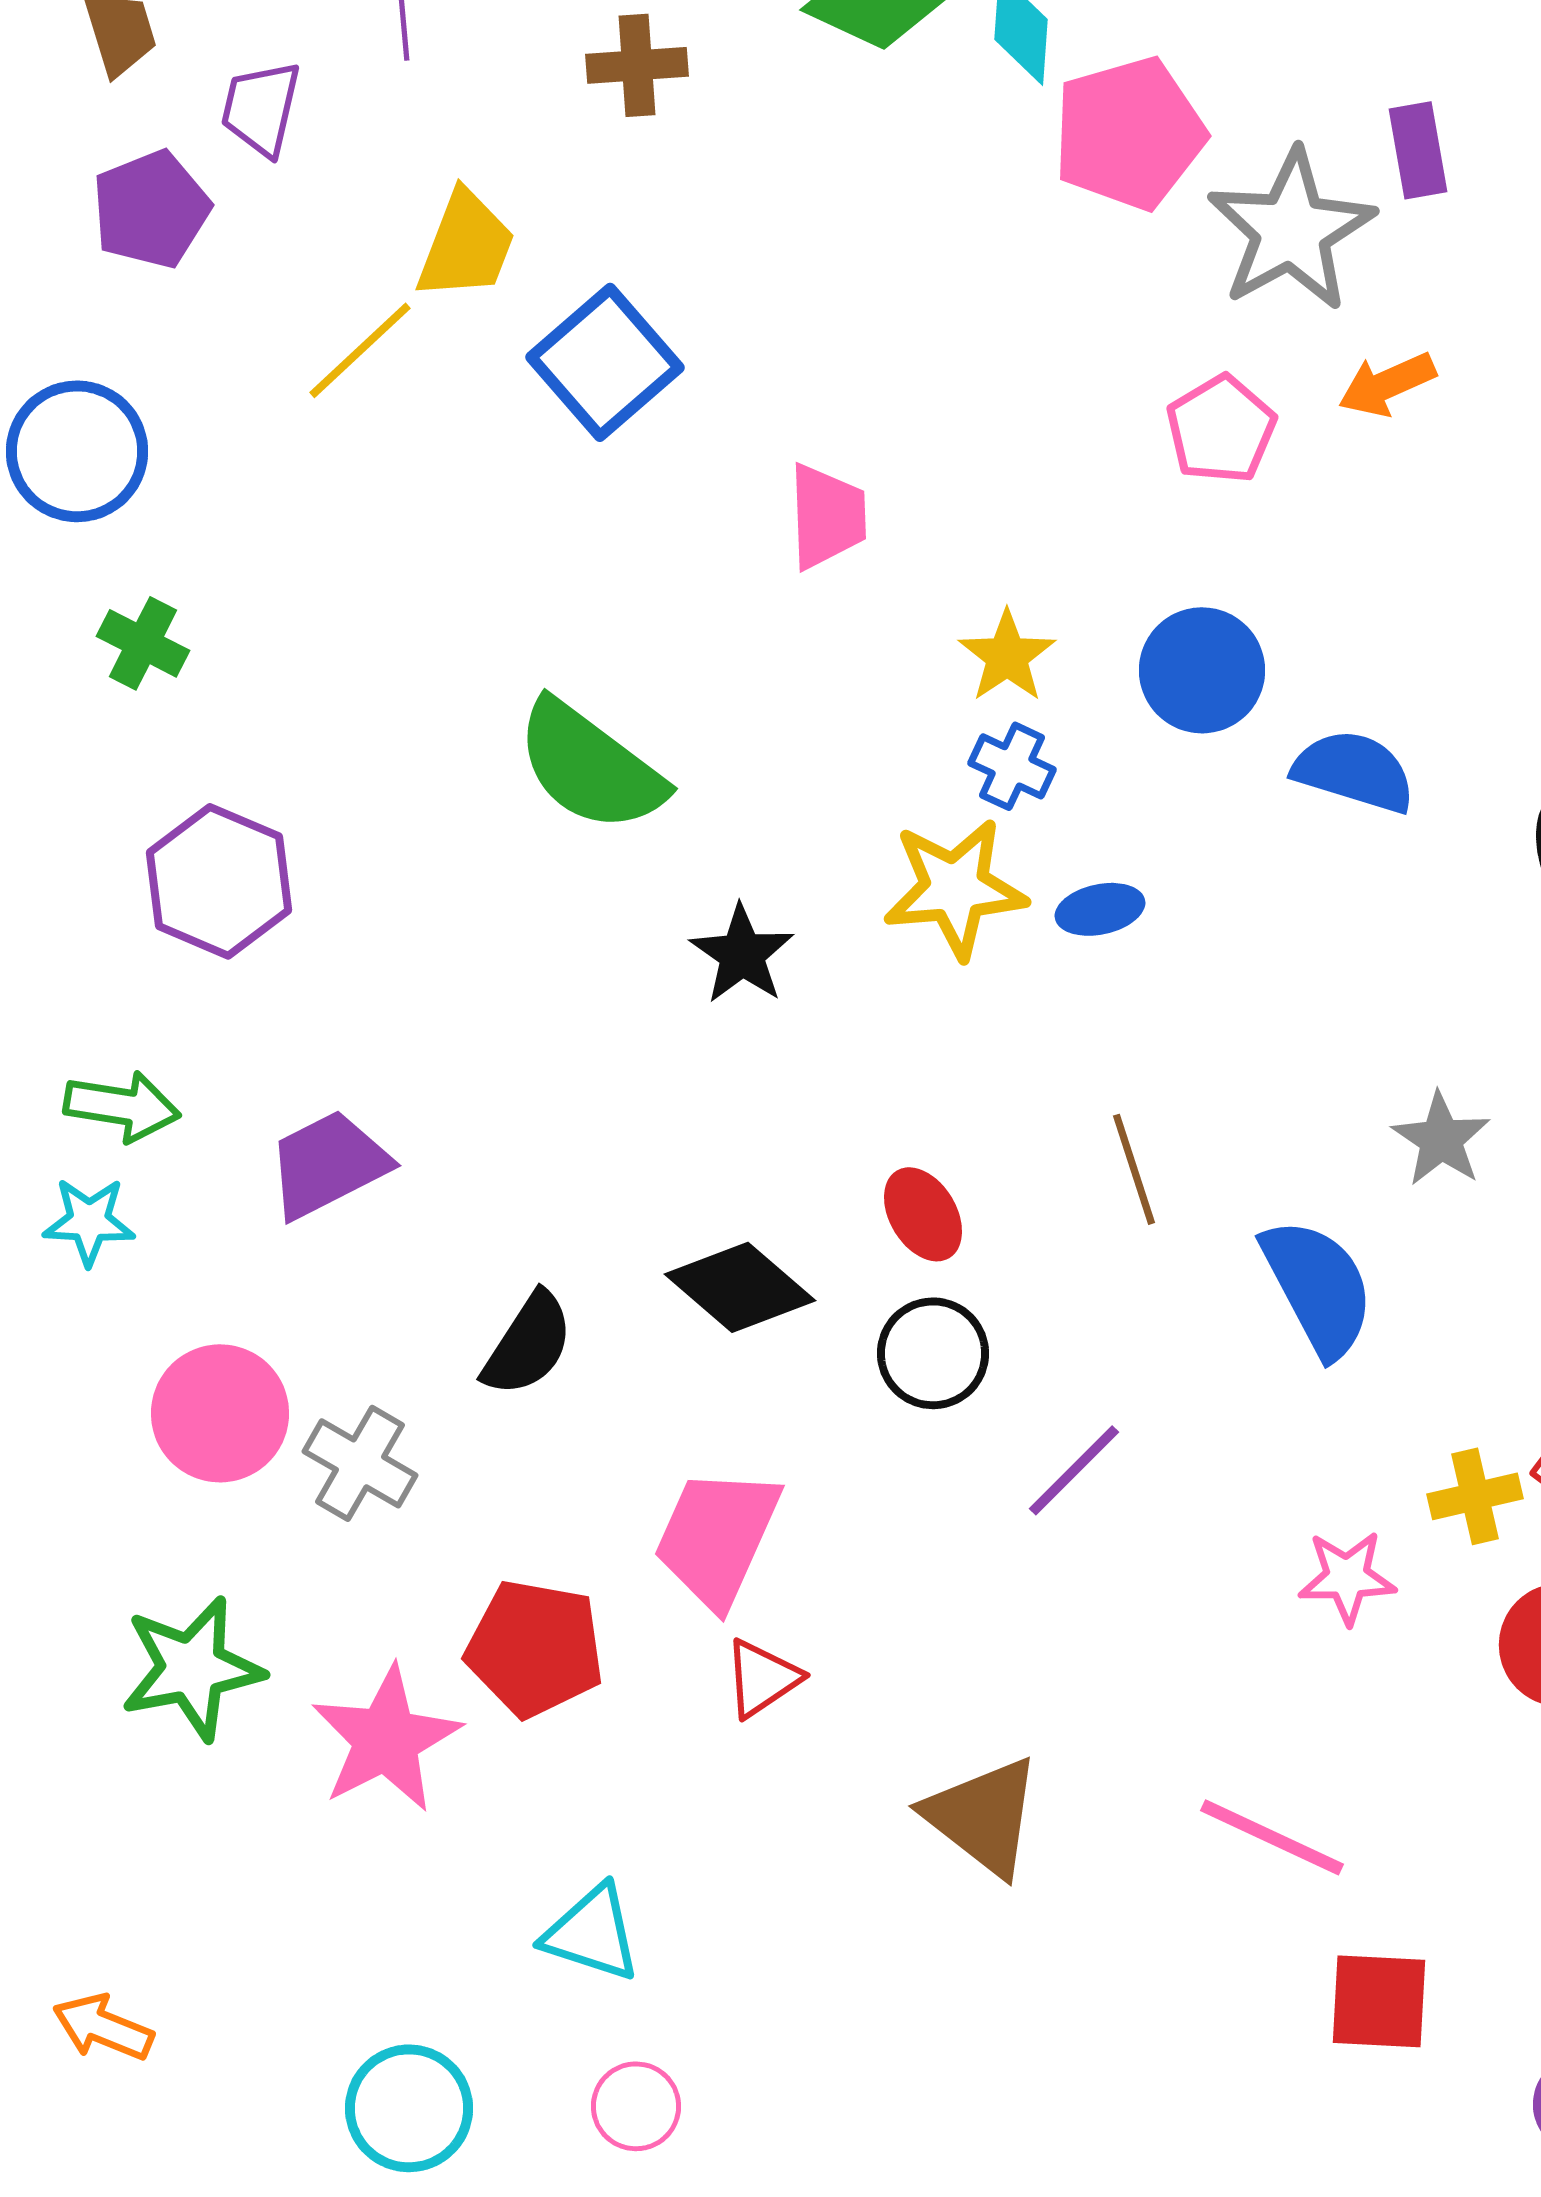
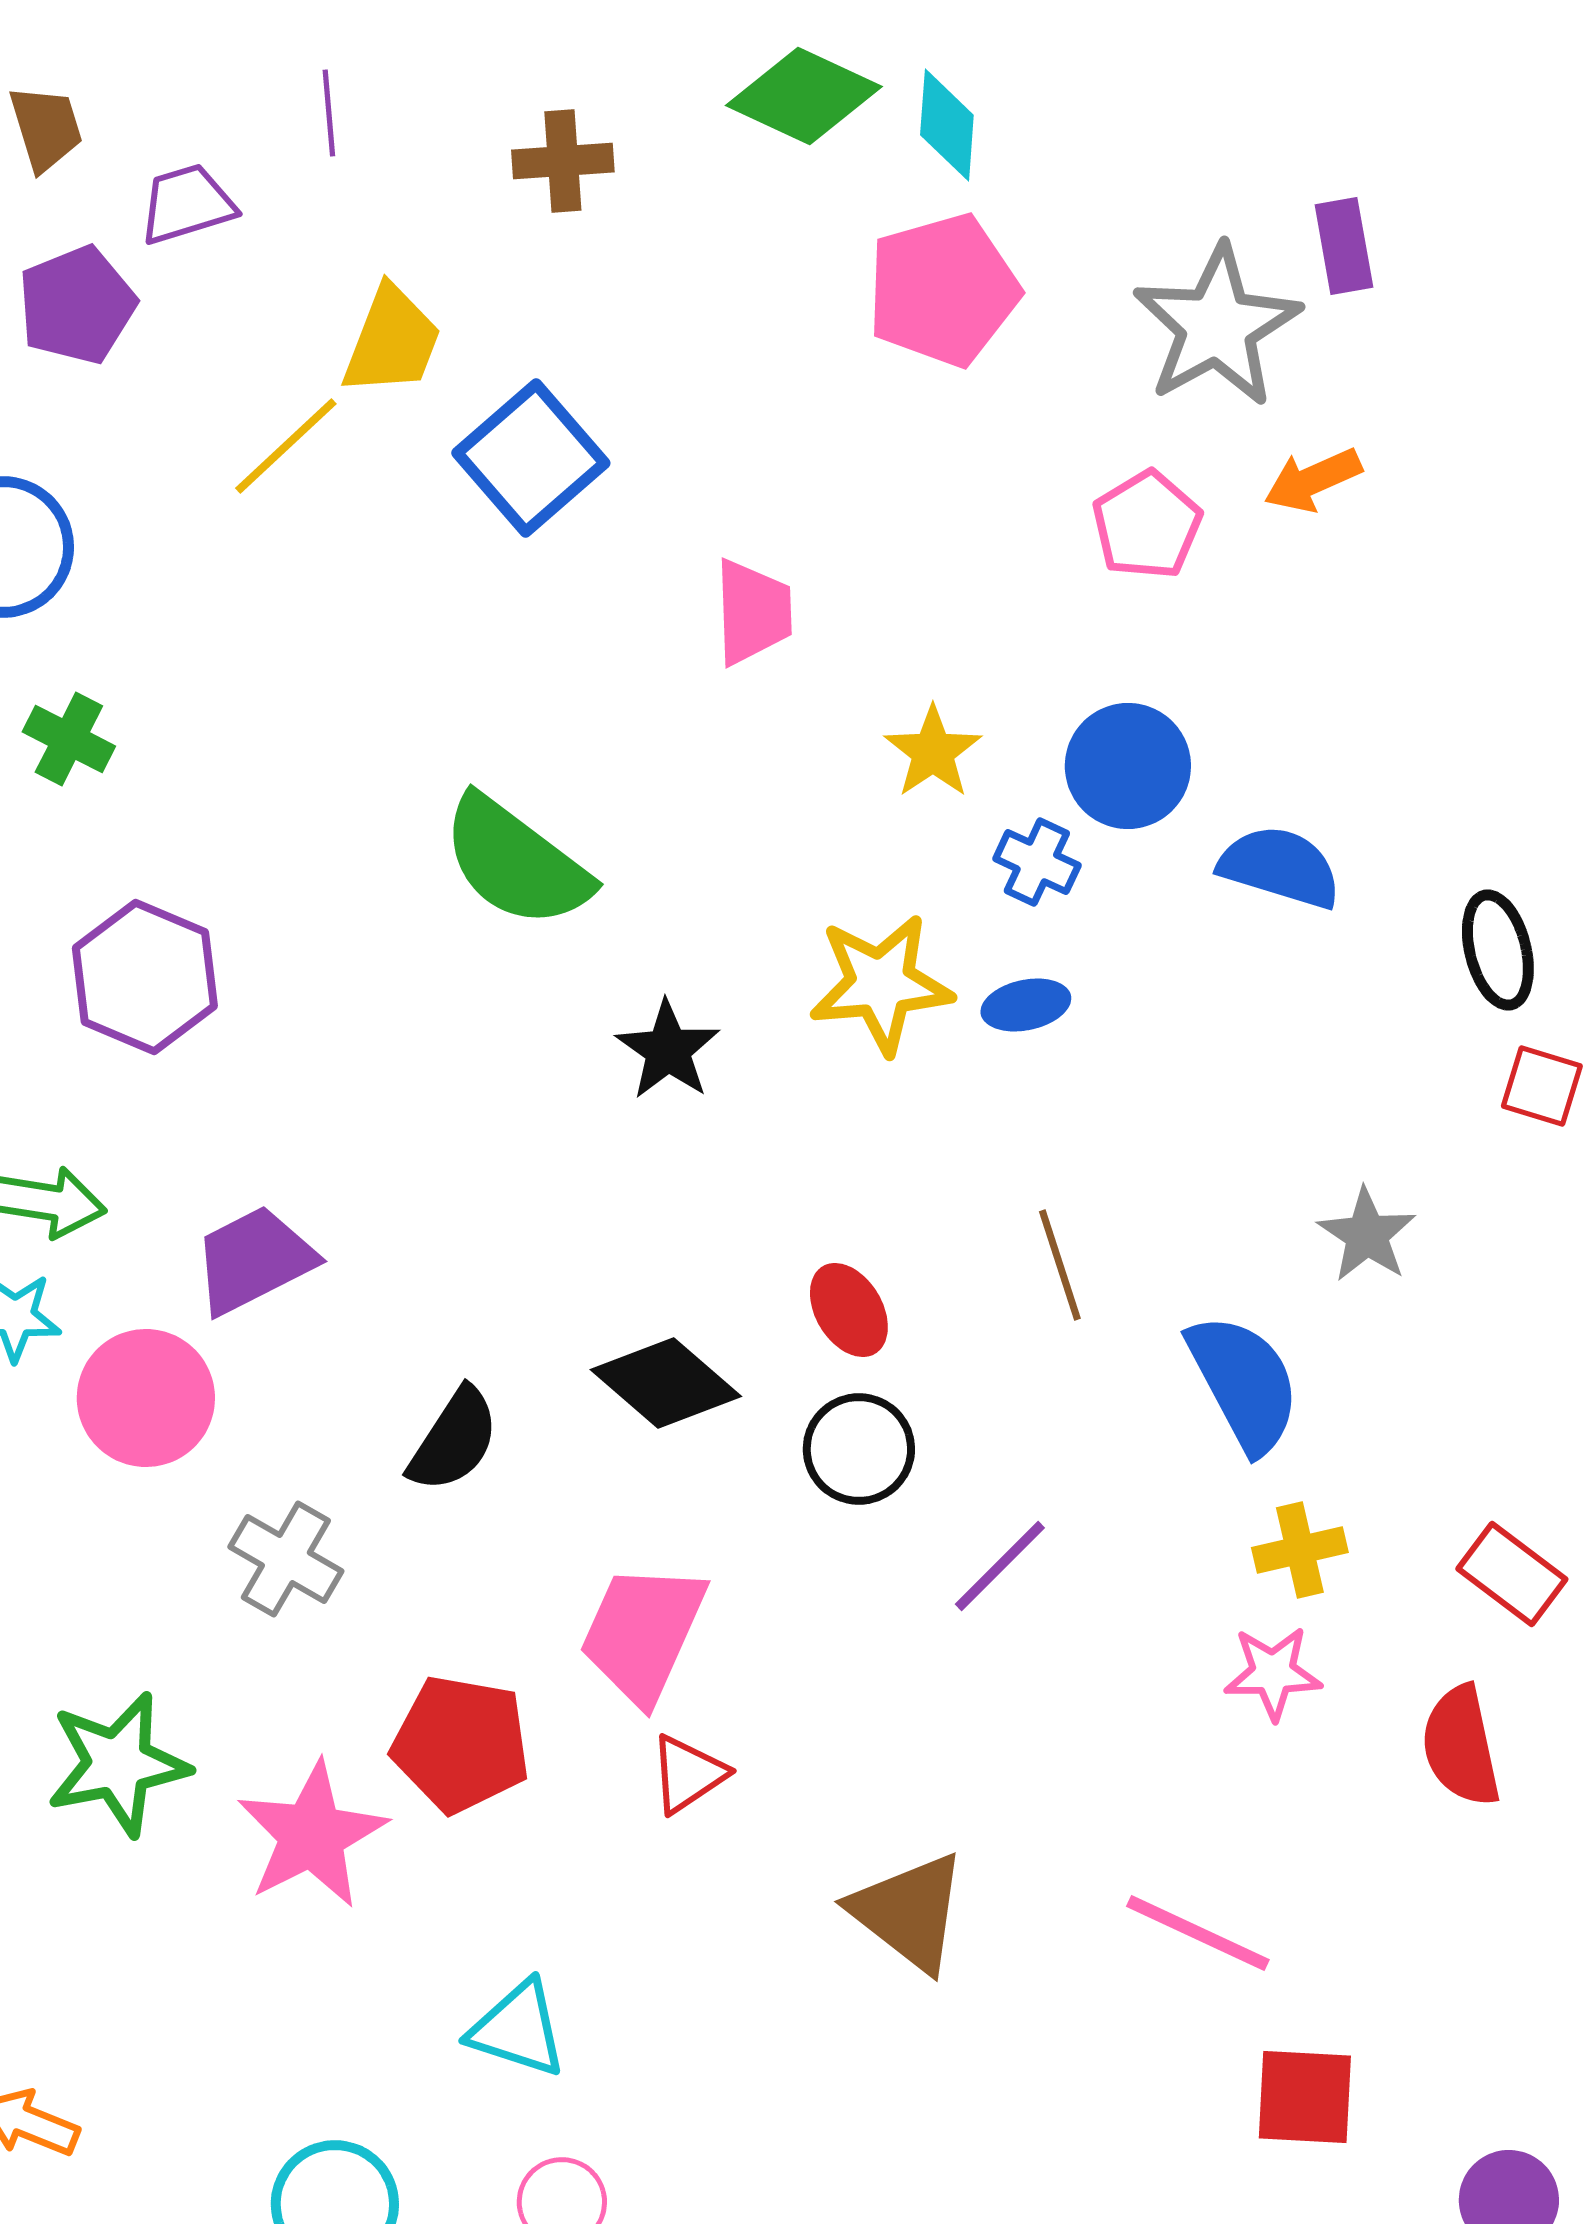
purple trapezoid: (261, 108) -> (187, 204), turned 60
pink pentagon: (1129, 133) -> (943, 290), moved
blue cross: (1012, 766) -> (1037, 862), moved
pink circle: (220, 1413) -> (146, 1398), moved
yellow cross: (1475, 1496) -> (1300, 1550), moved

